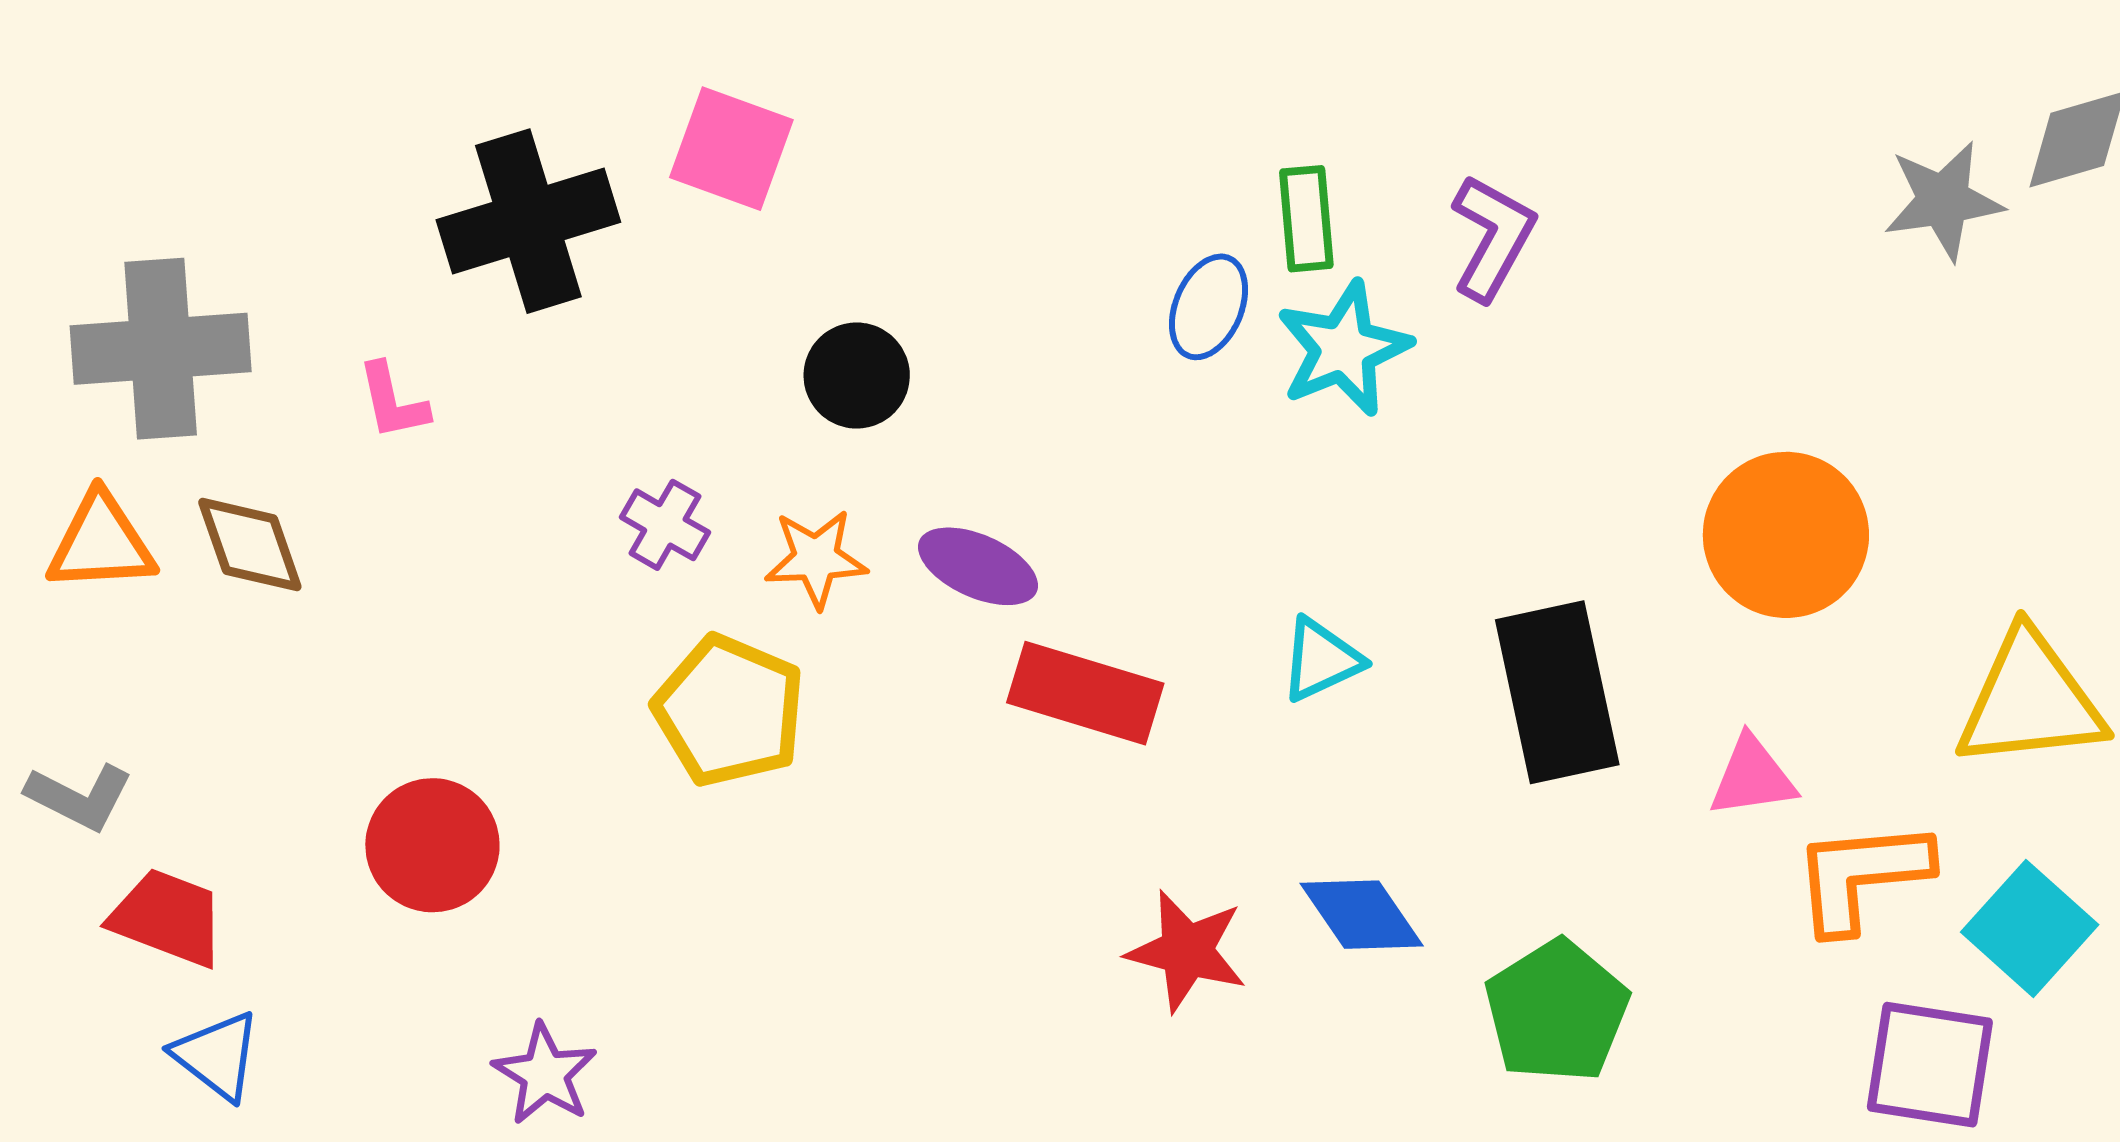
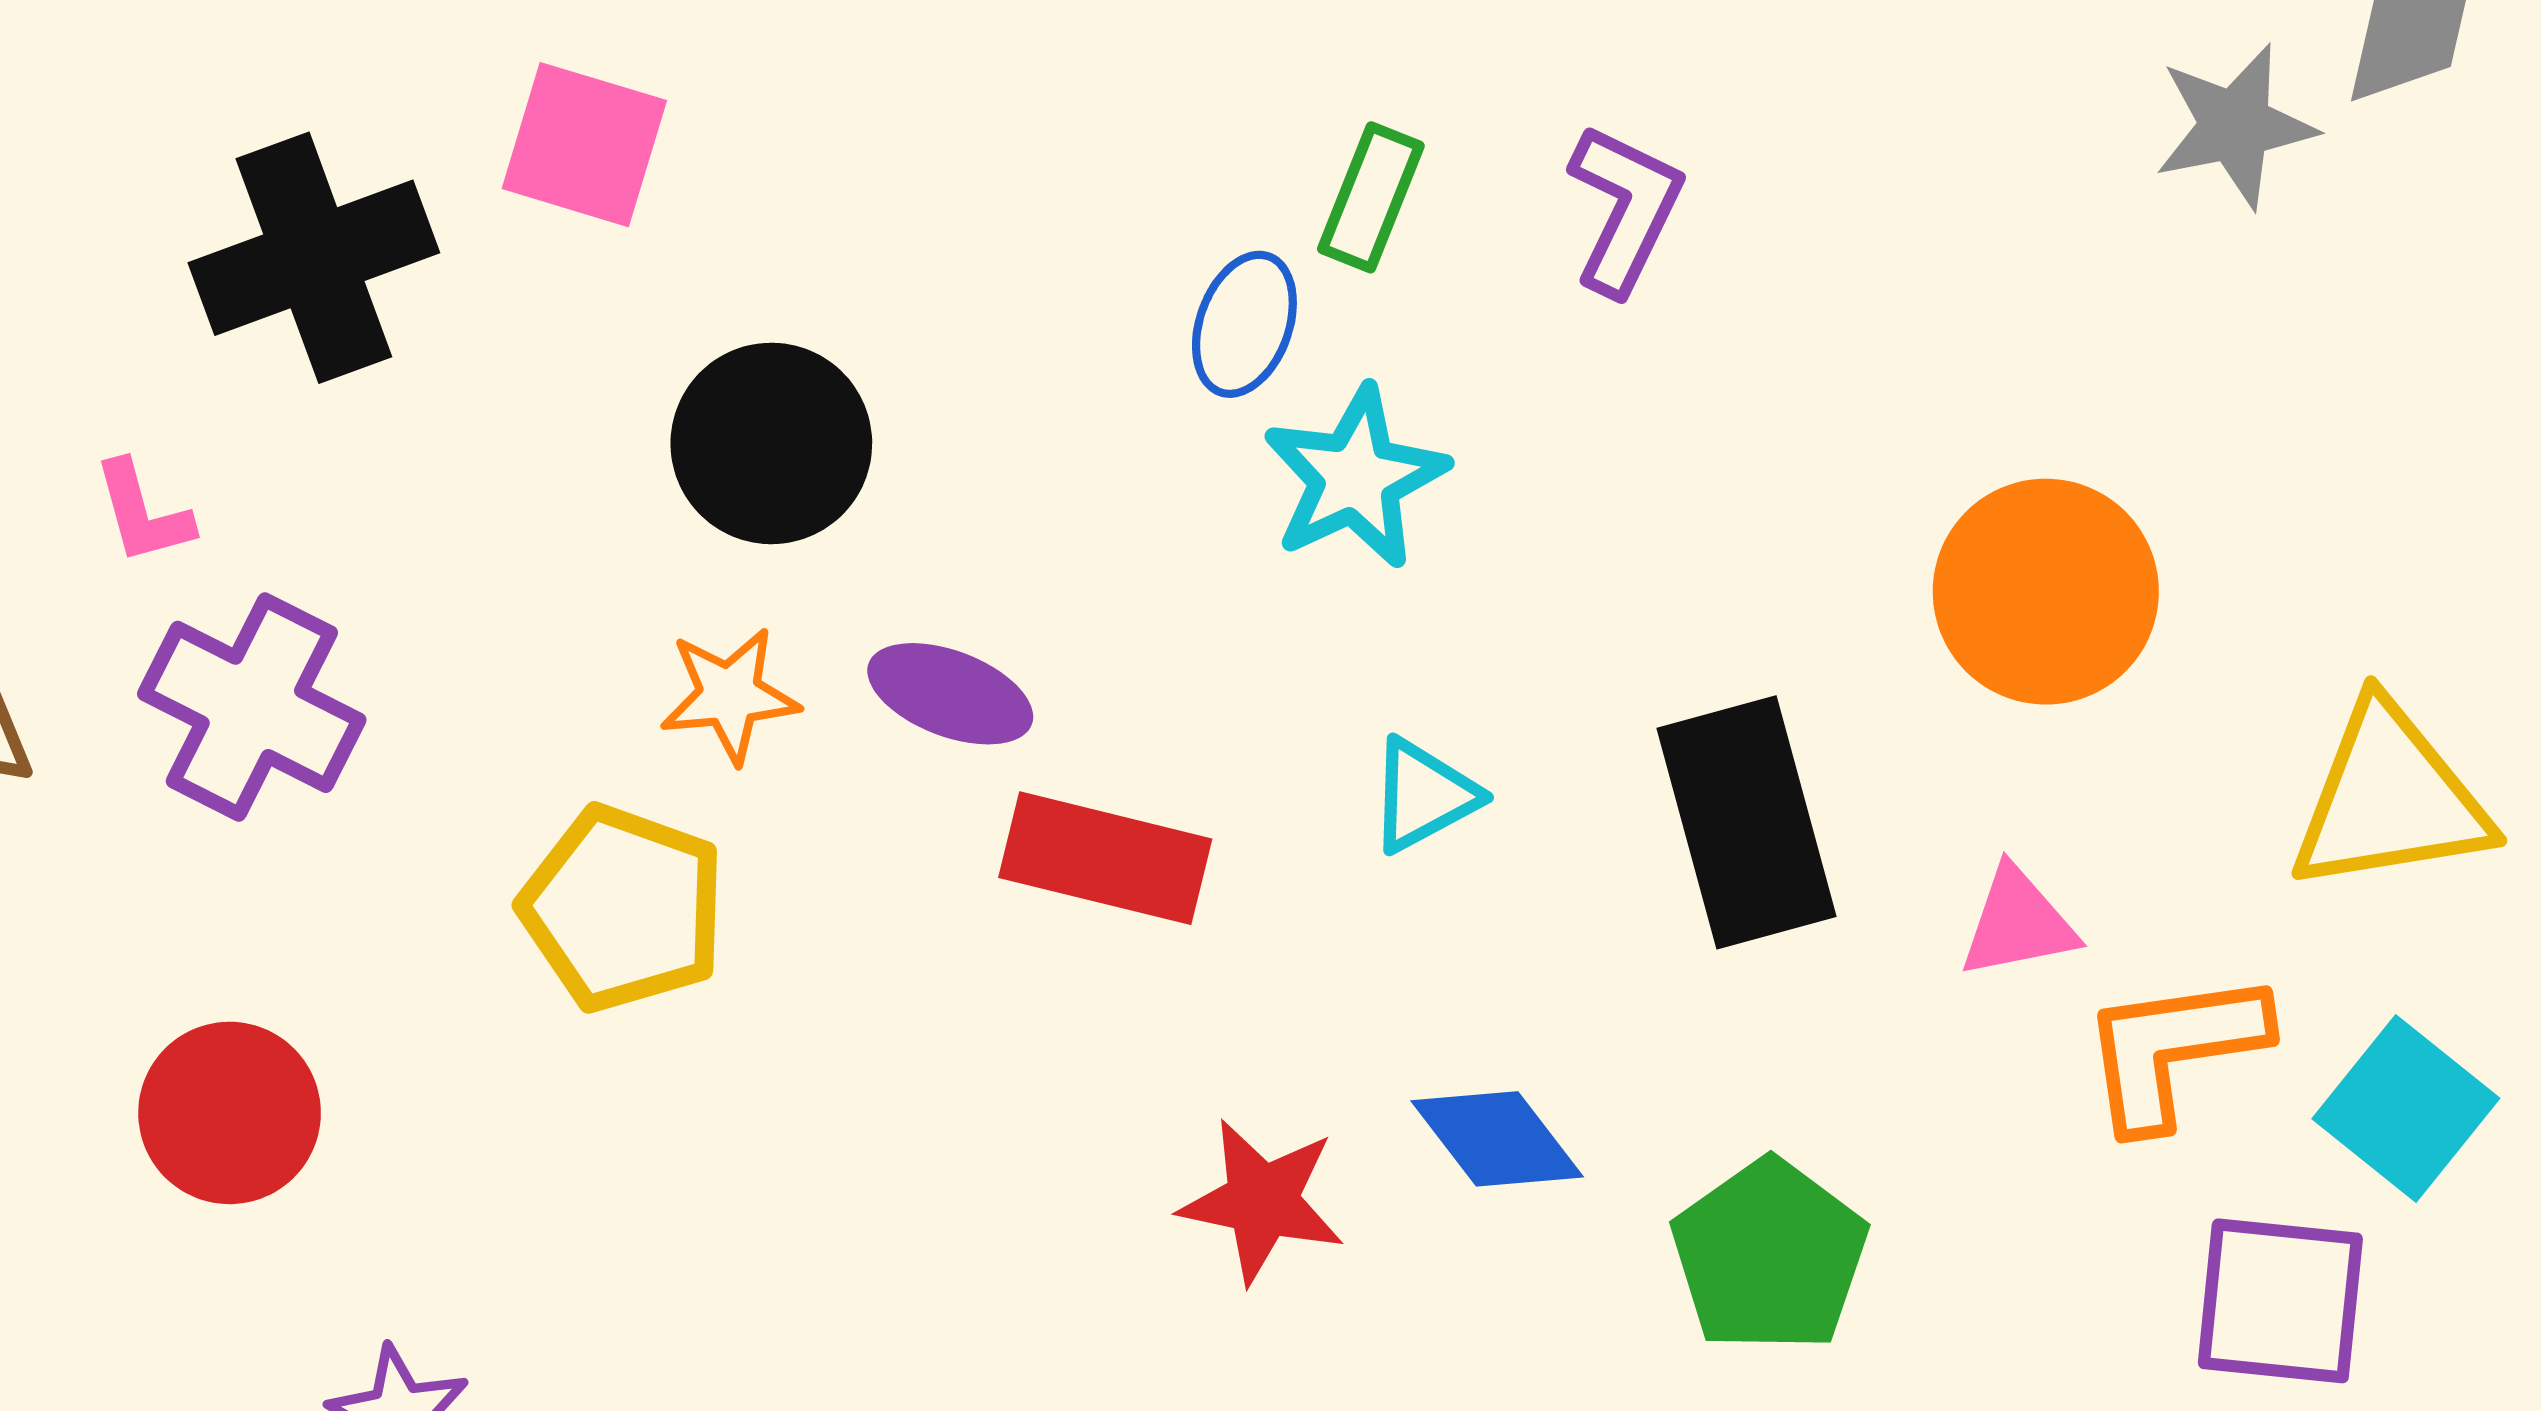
green rectangle: (1306, 219) -> (1371, 197), turned 30
cyan star: (1344, 349) -> (1355, 478), moved
black circle: (857, 376) -> (771, 443), size x1.4
purple cross: (665, 525) -> (252, 707), moved, size x1.8

